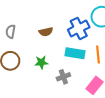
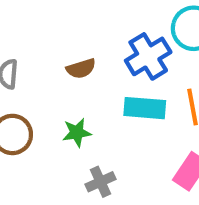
gray cross: (63, 77) -> (100, 182), moved

